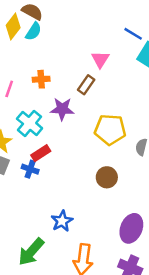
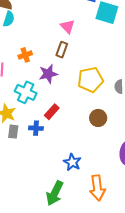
red rectangle: (41, 153) -> (52, 112), moved

